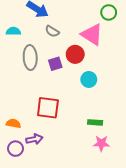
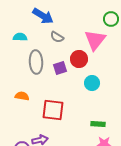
pink triangle: (92, 34) -> (95, 40), turned 35
orange semicircle: (13, 123) -> (22, 96), moved

